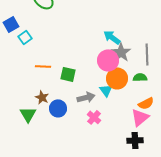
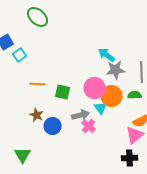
gray star: (121, 52) -> (116, 70), turned 30
pink circle: (108, 60) -> (95, 88), moved
green triangle: (28, 114) -> (23, 155), moved
pink cross: (94, 117) -> (89, 126), moved

